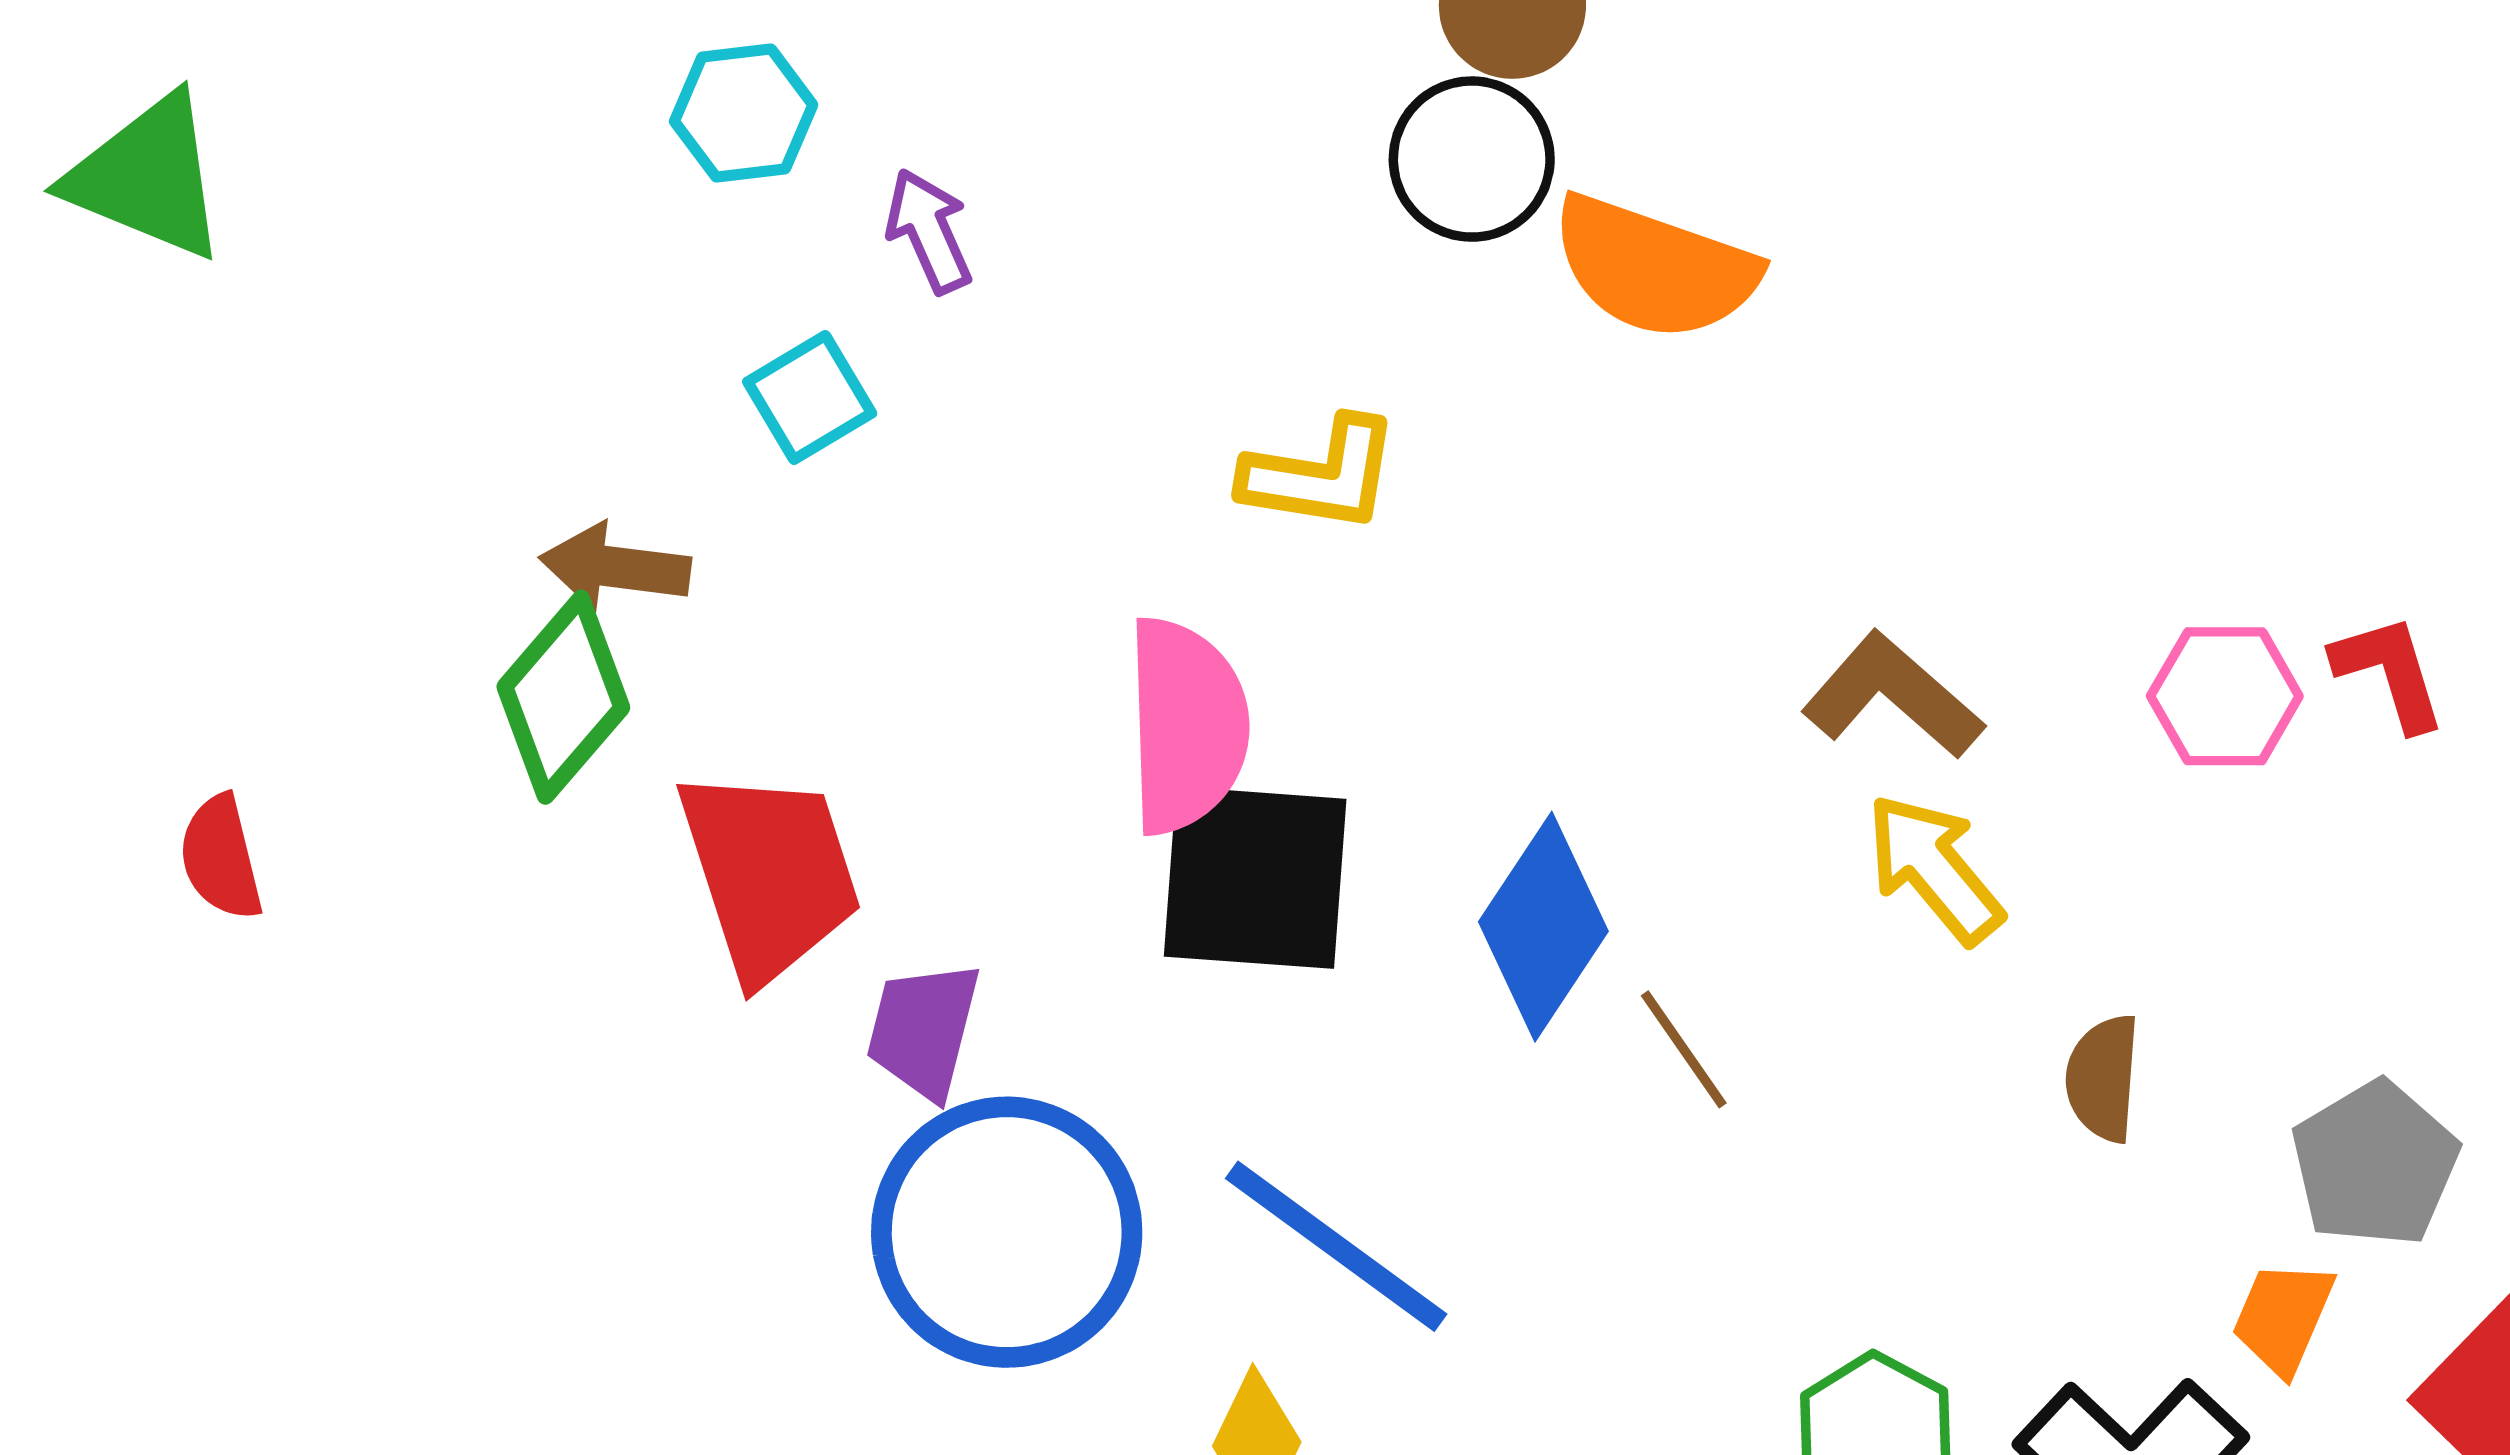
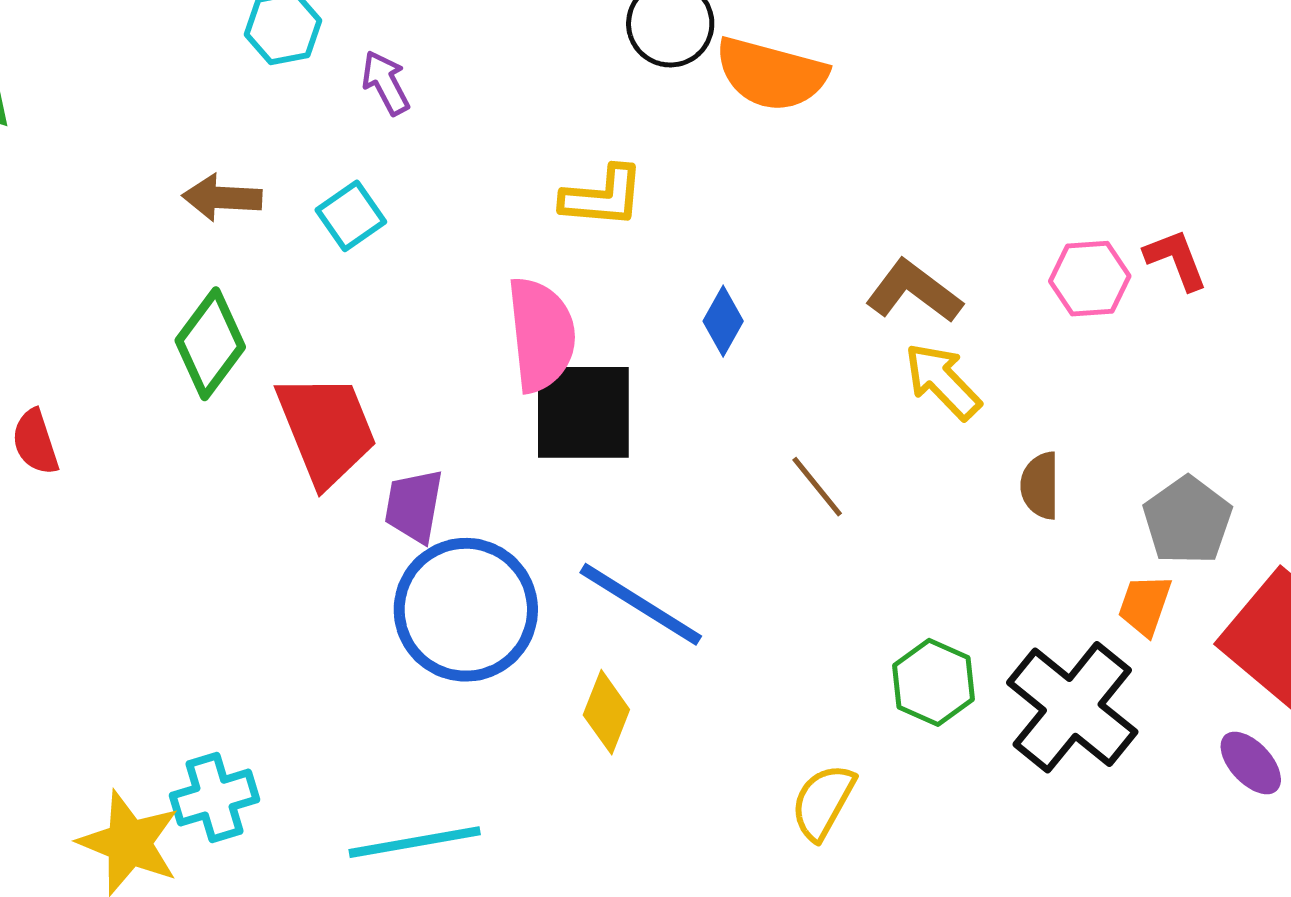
cyan square: (810, 398) -> (351, 216), moved
brown arrow: (615, 567) -> (222, 198), moved
blue diamond: (1543, 927) -> (723, 321), moved, size x0.6

